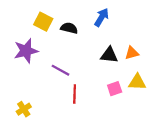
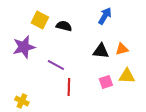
blue arrow: (102, 17) -> (105, 16), moved
yellow cross: (24, 109) -> (22, 101), turned -32

